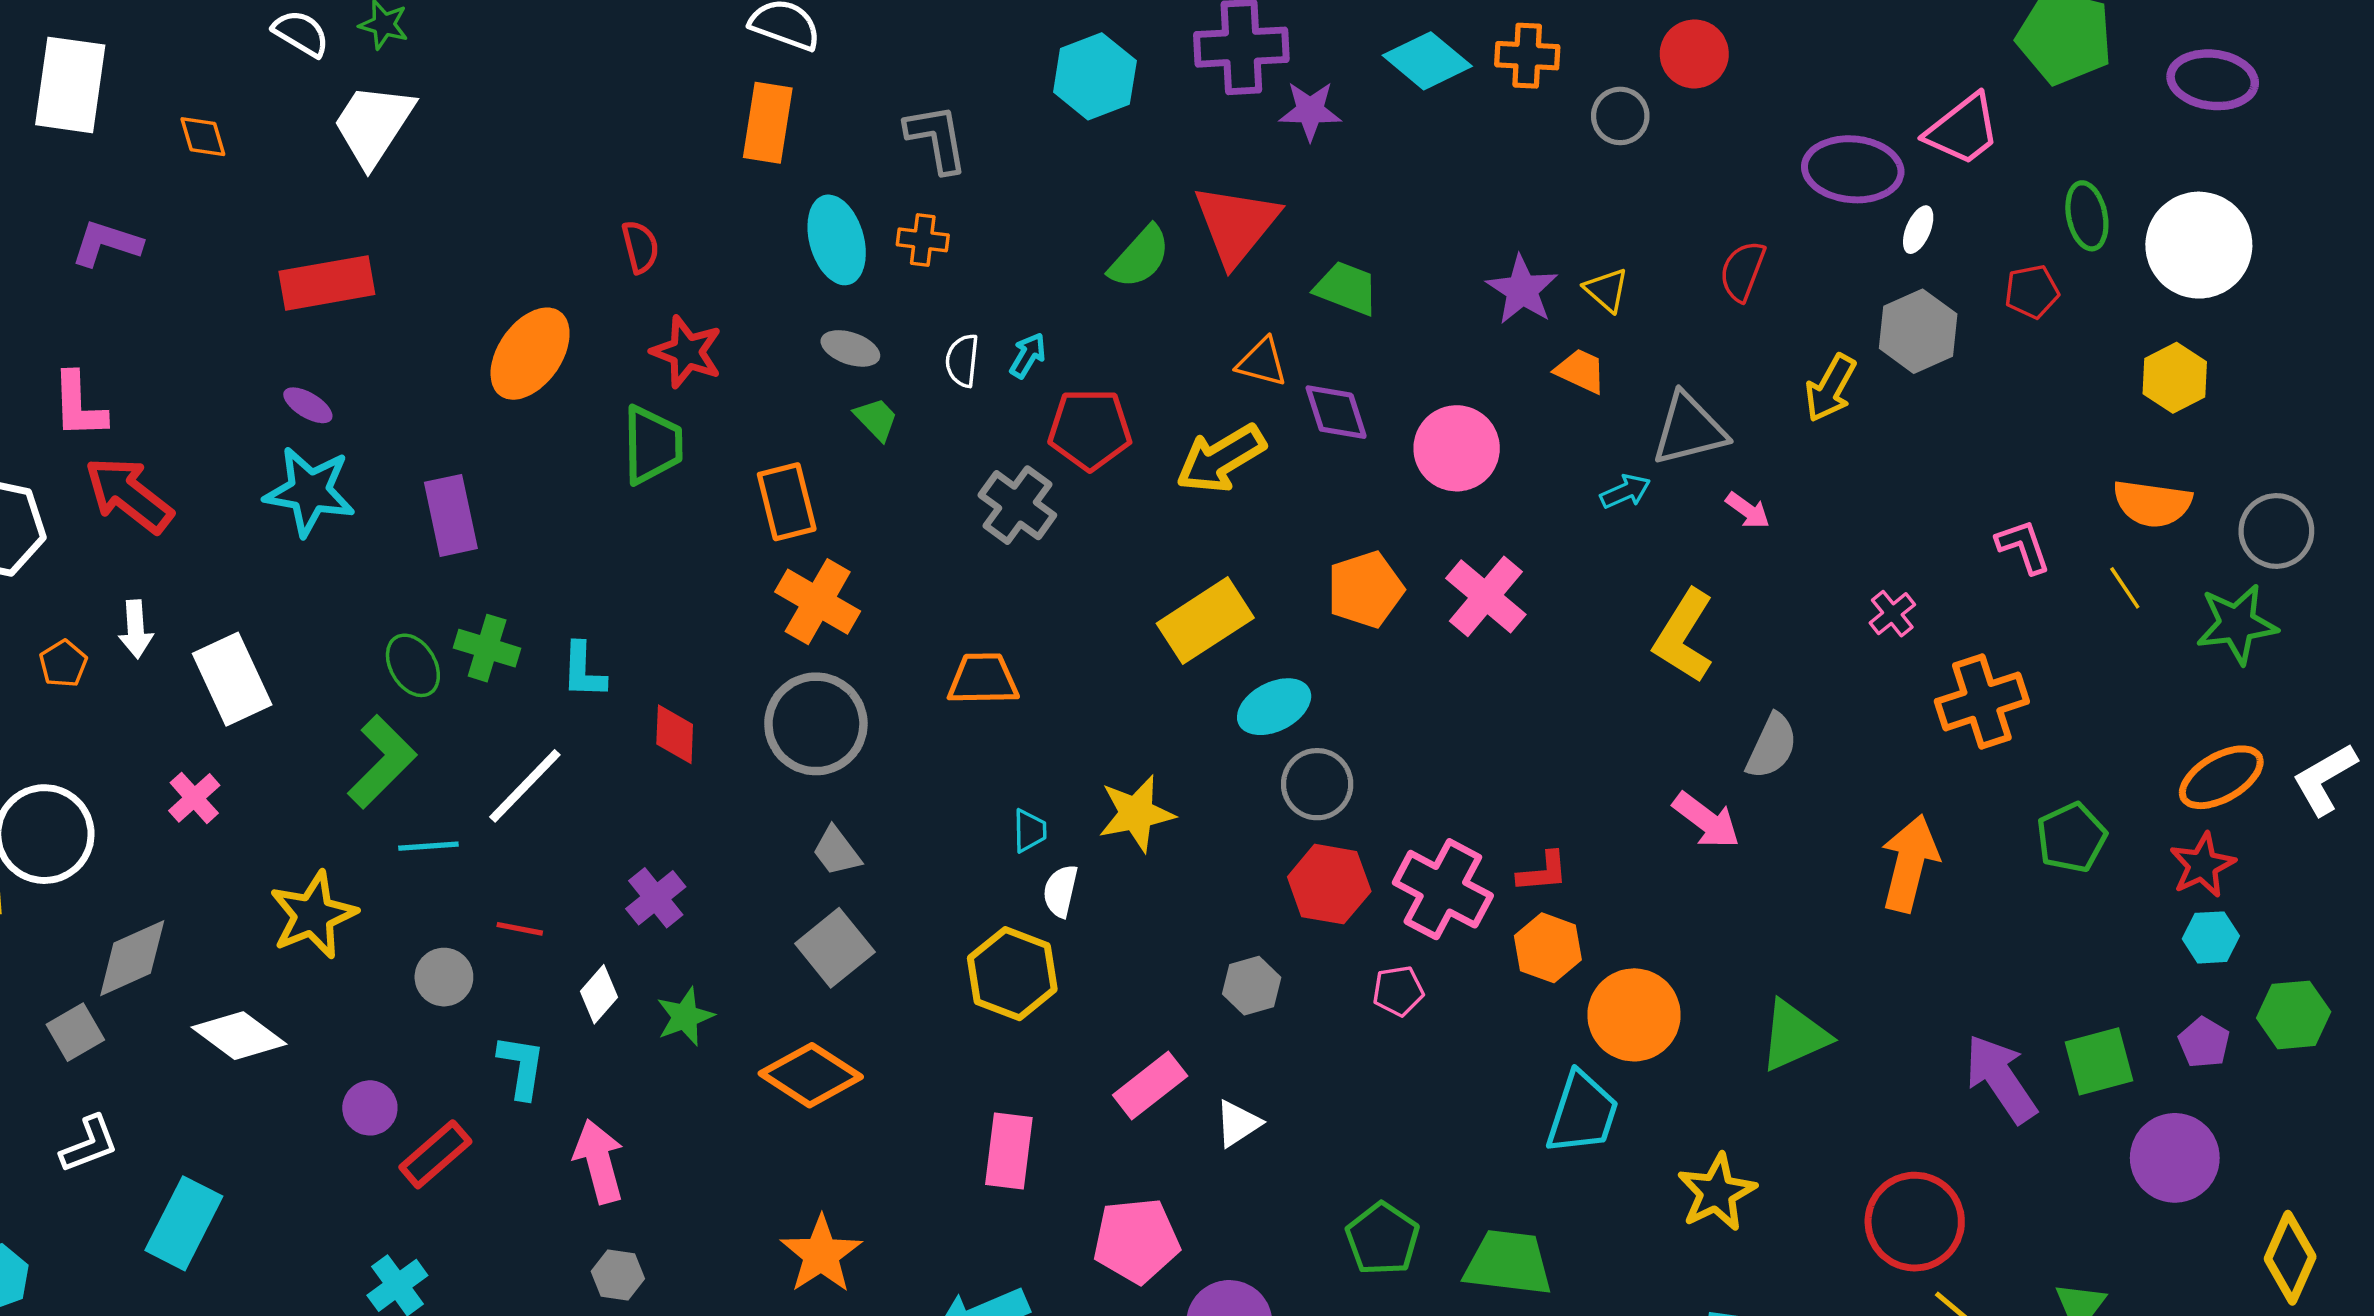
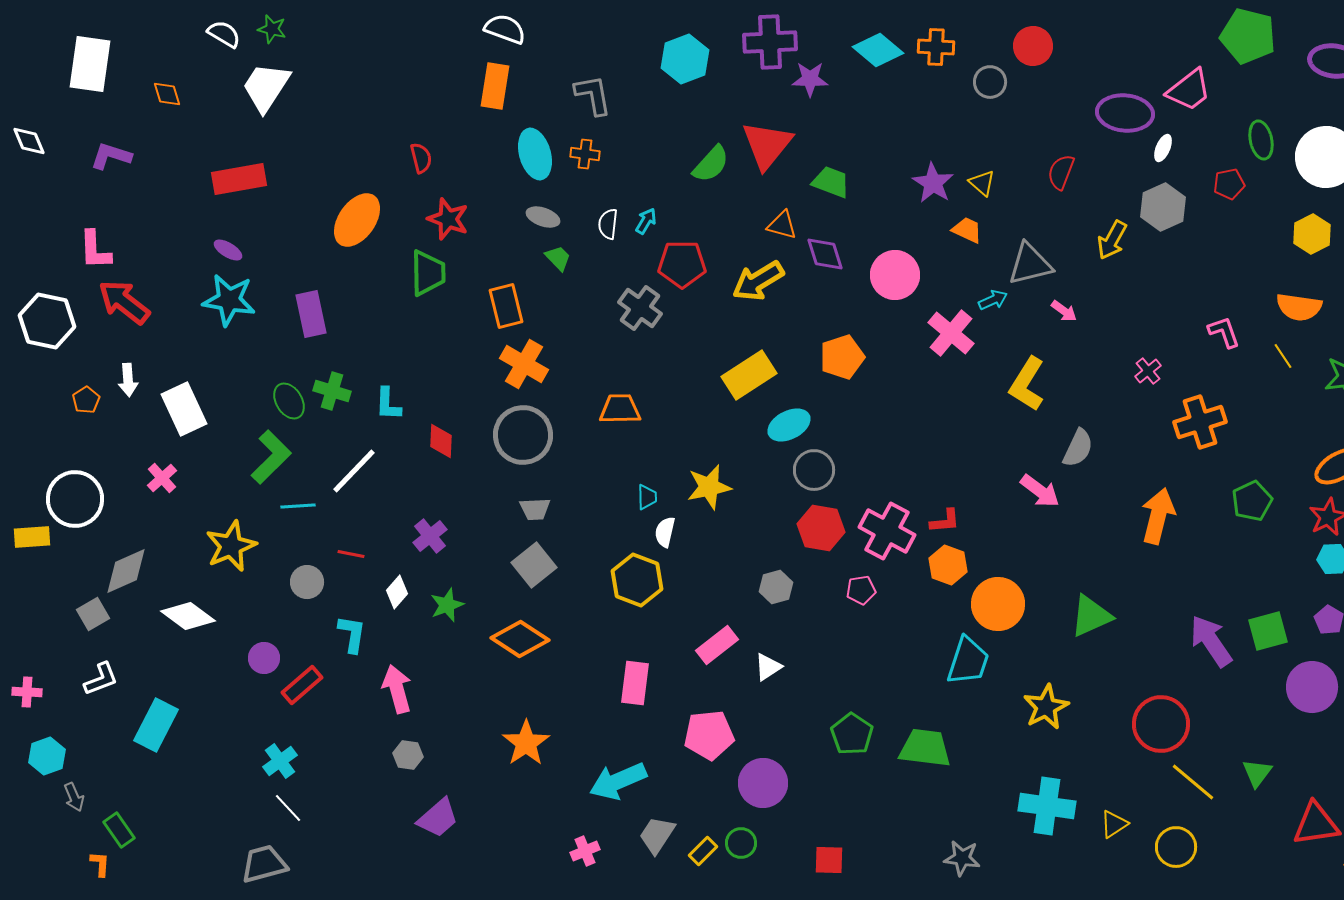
pink cross: (1486, 596) -> (951, 333), moved
gray trapezoid: (837, 851) -> (535, 509), turned -56

